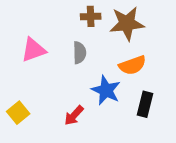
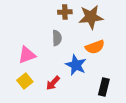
pink triangle: (33, 50) -> (27, 55), moved
black rectangle: (145, 104) -> (104, 87), moved
yellow square: (18, 113) -> (25, 81), moved

